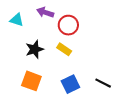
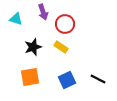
purple arrow: (45, 12) -> (43, 12), turned -126
orange square: (31, 81) -> (30, 77), turned -30

